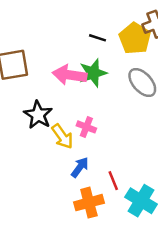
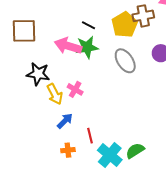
black line: (98, 38) -> (88, 25), moved
black star: (38, 115) -> (38, 74), turned -30
orange cross: (89, 203) -> (68, 150), size x0.6

